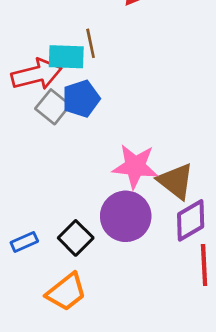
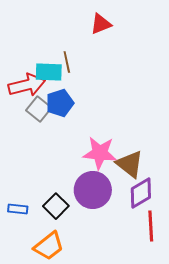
blue rectangle: (24, 242) -> (18, 209), turned 30

